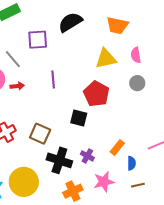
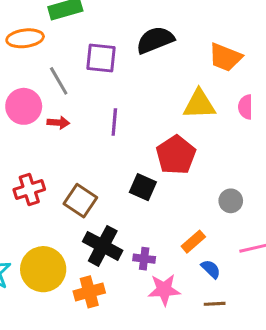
gray circle: (137, 83) -> (231, 201), moved
purple cross: (87, 156) -> (144, 259), moved, turned -32
blue semicircle: (132, 163) -> (211, 269), turned -56
orange cross: (73, 191) -> (89, 292), moved

